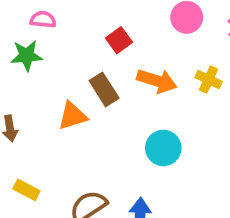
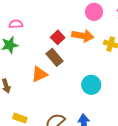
red square: (119, 40) -> (58, 37), moved
orange arrow: (157, 81) -> (83, 36), moved

